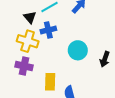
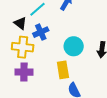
yellow rectangle: (50, 82) -> (63, 70), moved

